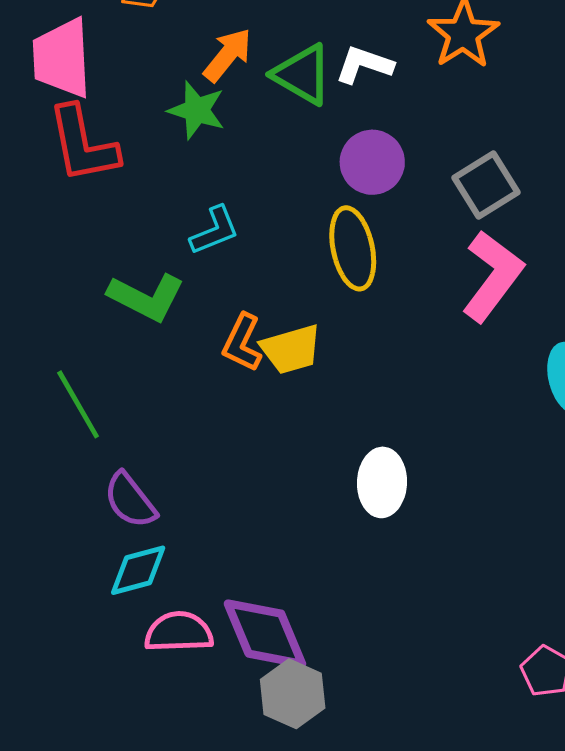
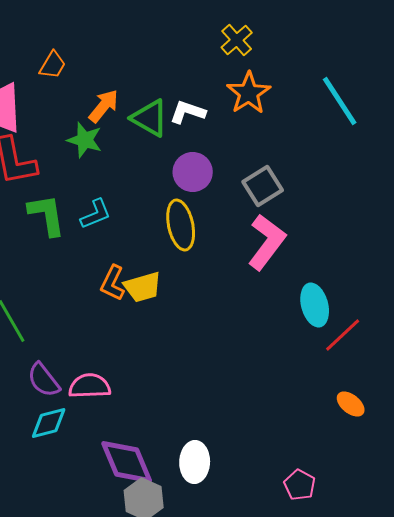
green L-shape: (146, 297) -> (47, 215), moved, turned -126
white ellipse: (382, 482) -> (195, 462), moved
pink semicircle: (179, 632) -> (90, 386), moved

